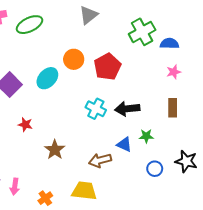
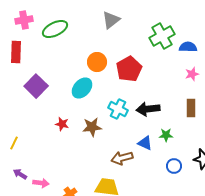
cyan ellipse: (47, 78) -> (82, 88), moved
red star: (25, 125) -> (62, 124), moved
brown star: (55, 150) -> (92, 127), moved, turned 30
pink arrow: (15, 187) -> (41, 183), turned -91

